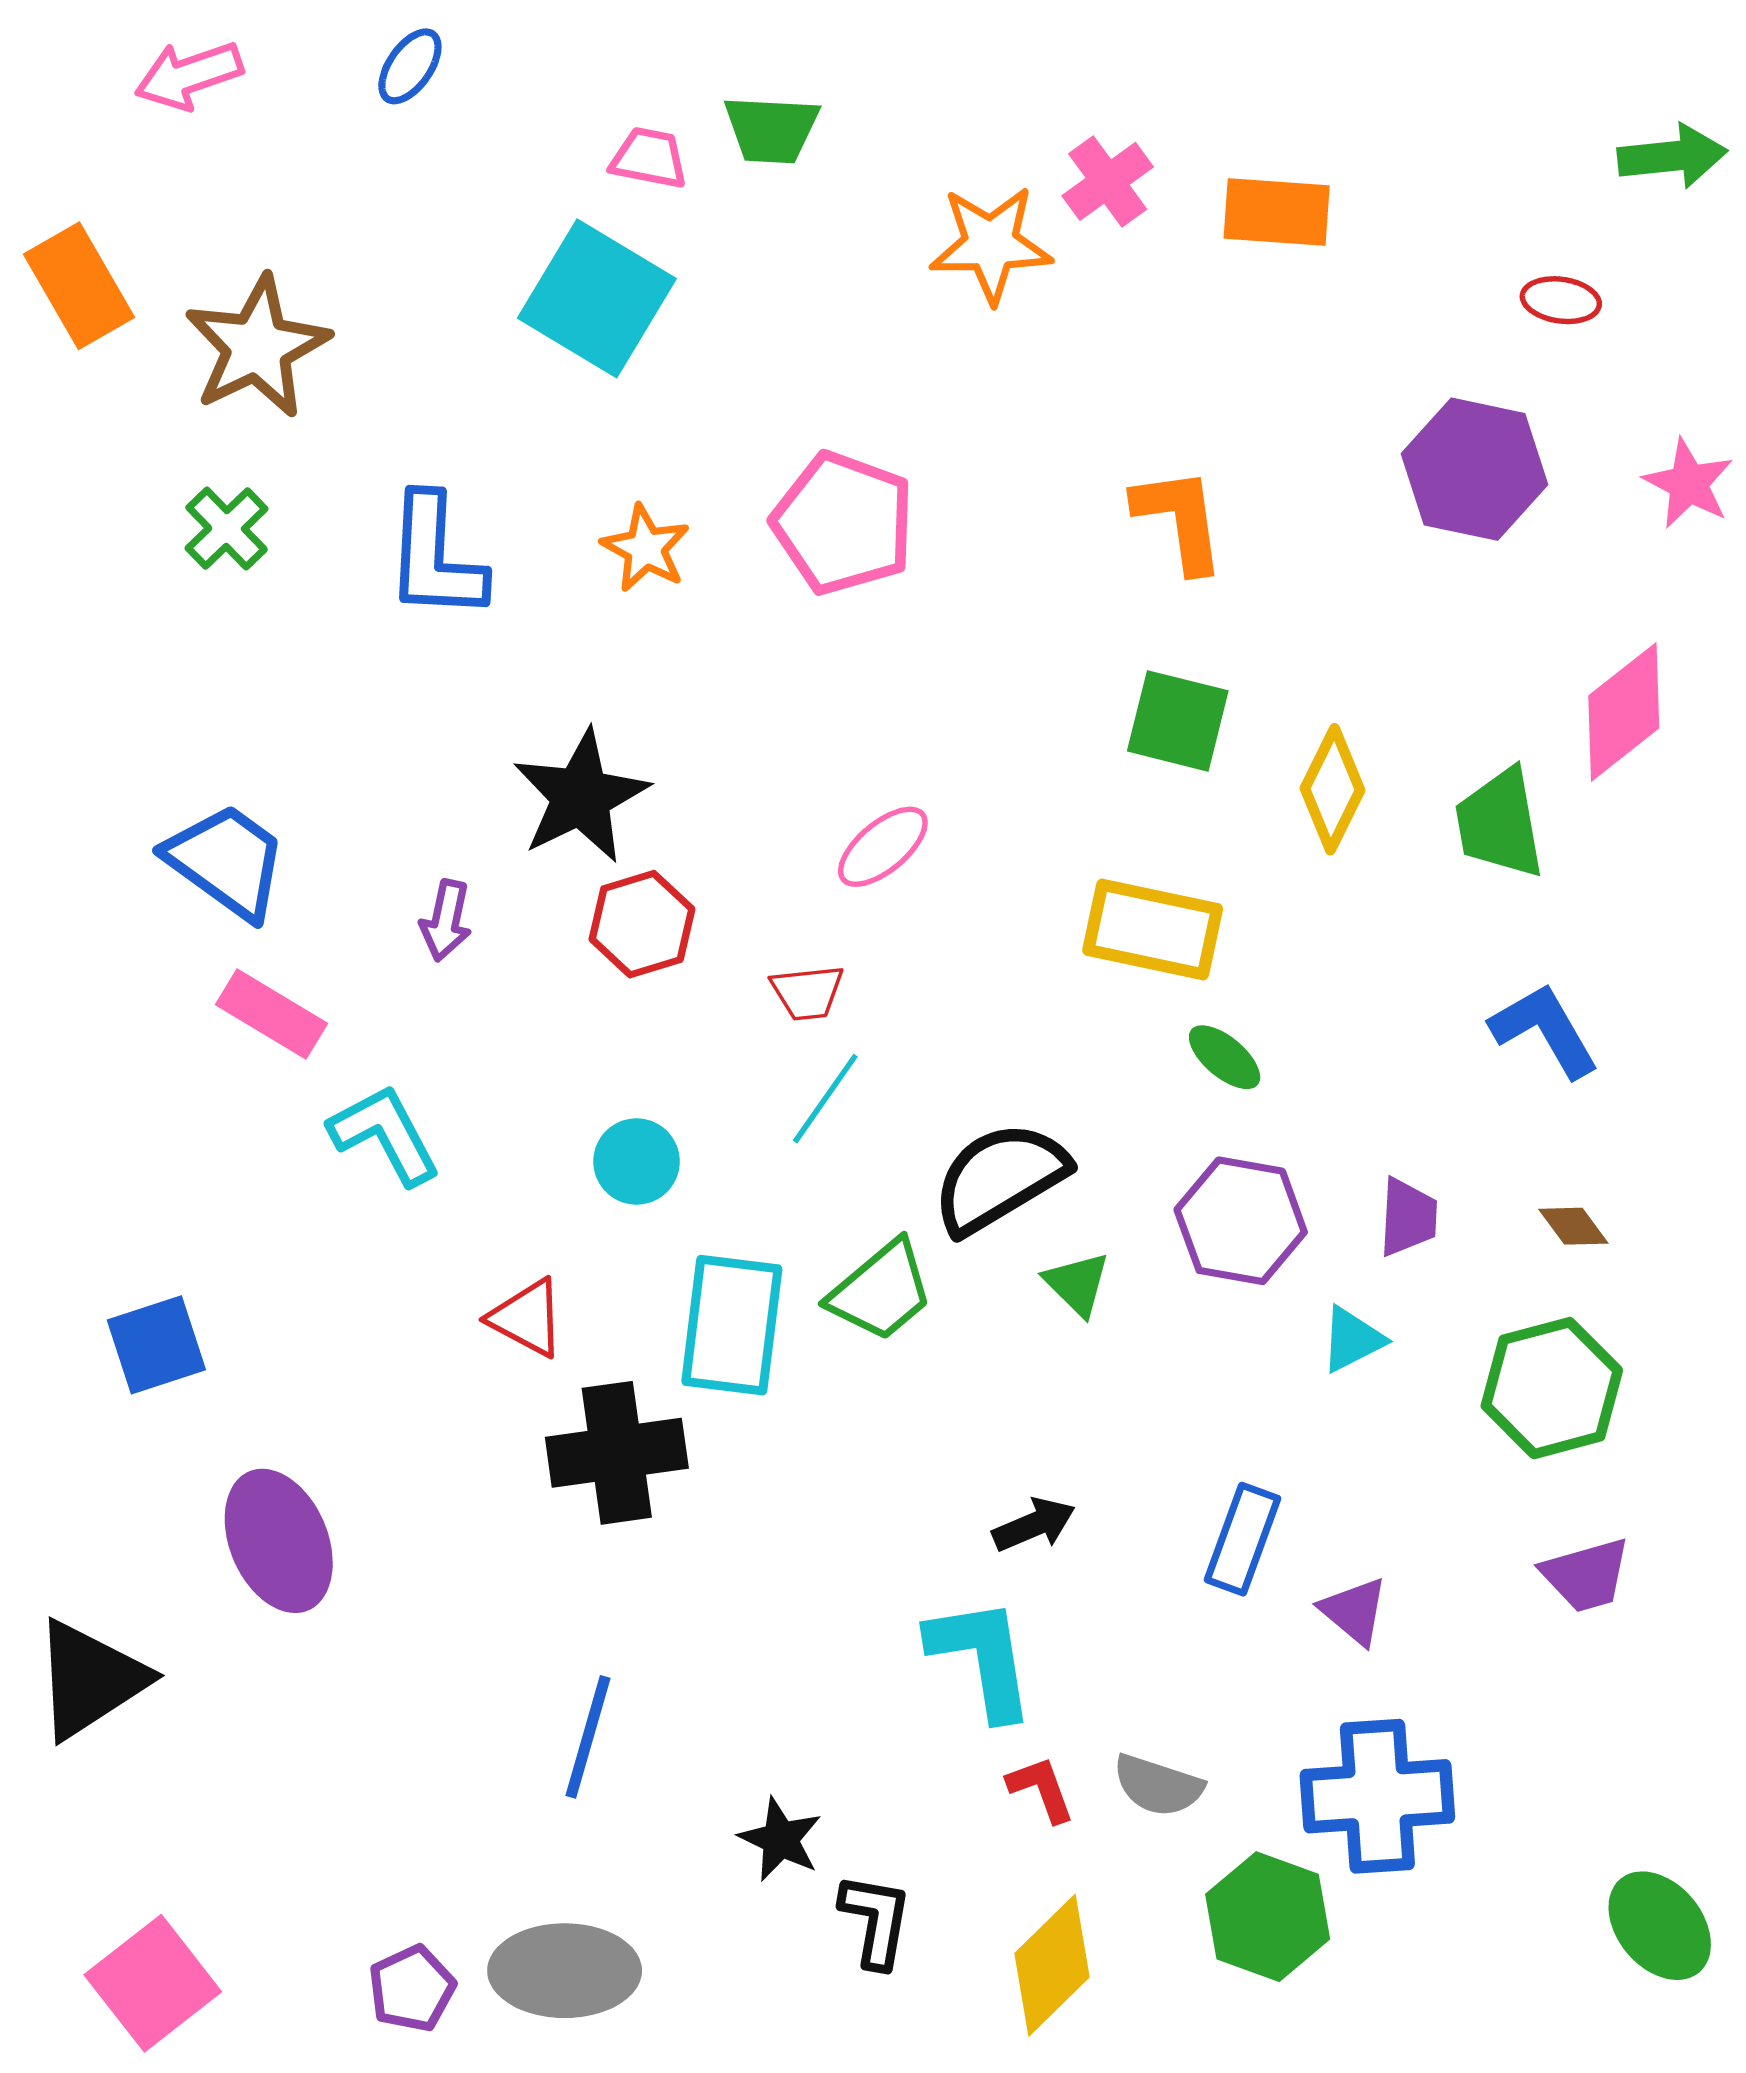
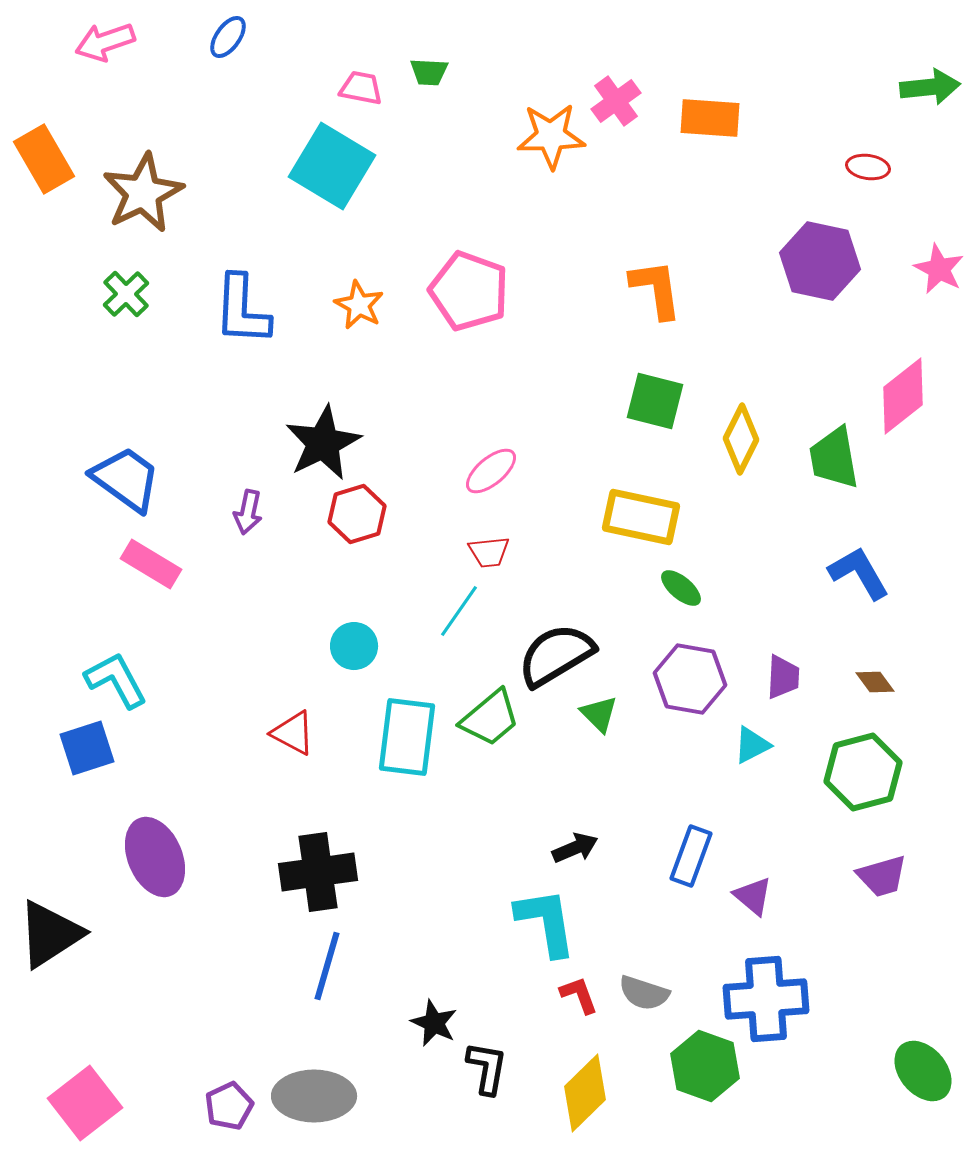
green trapezoid: (771, 129) -> (429, 72), size x0.7
red trapezoid: (807, 992) -> (489, 552), moved
cyan L-shape: (385, 1135) -> (116, 680), moved
black cross: (617, 1453) -> (318, 872), moved

